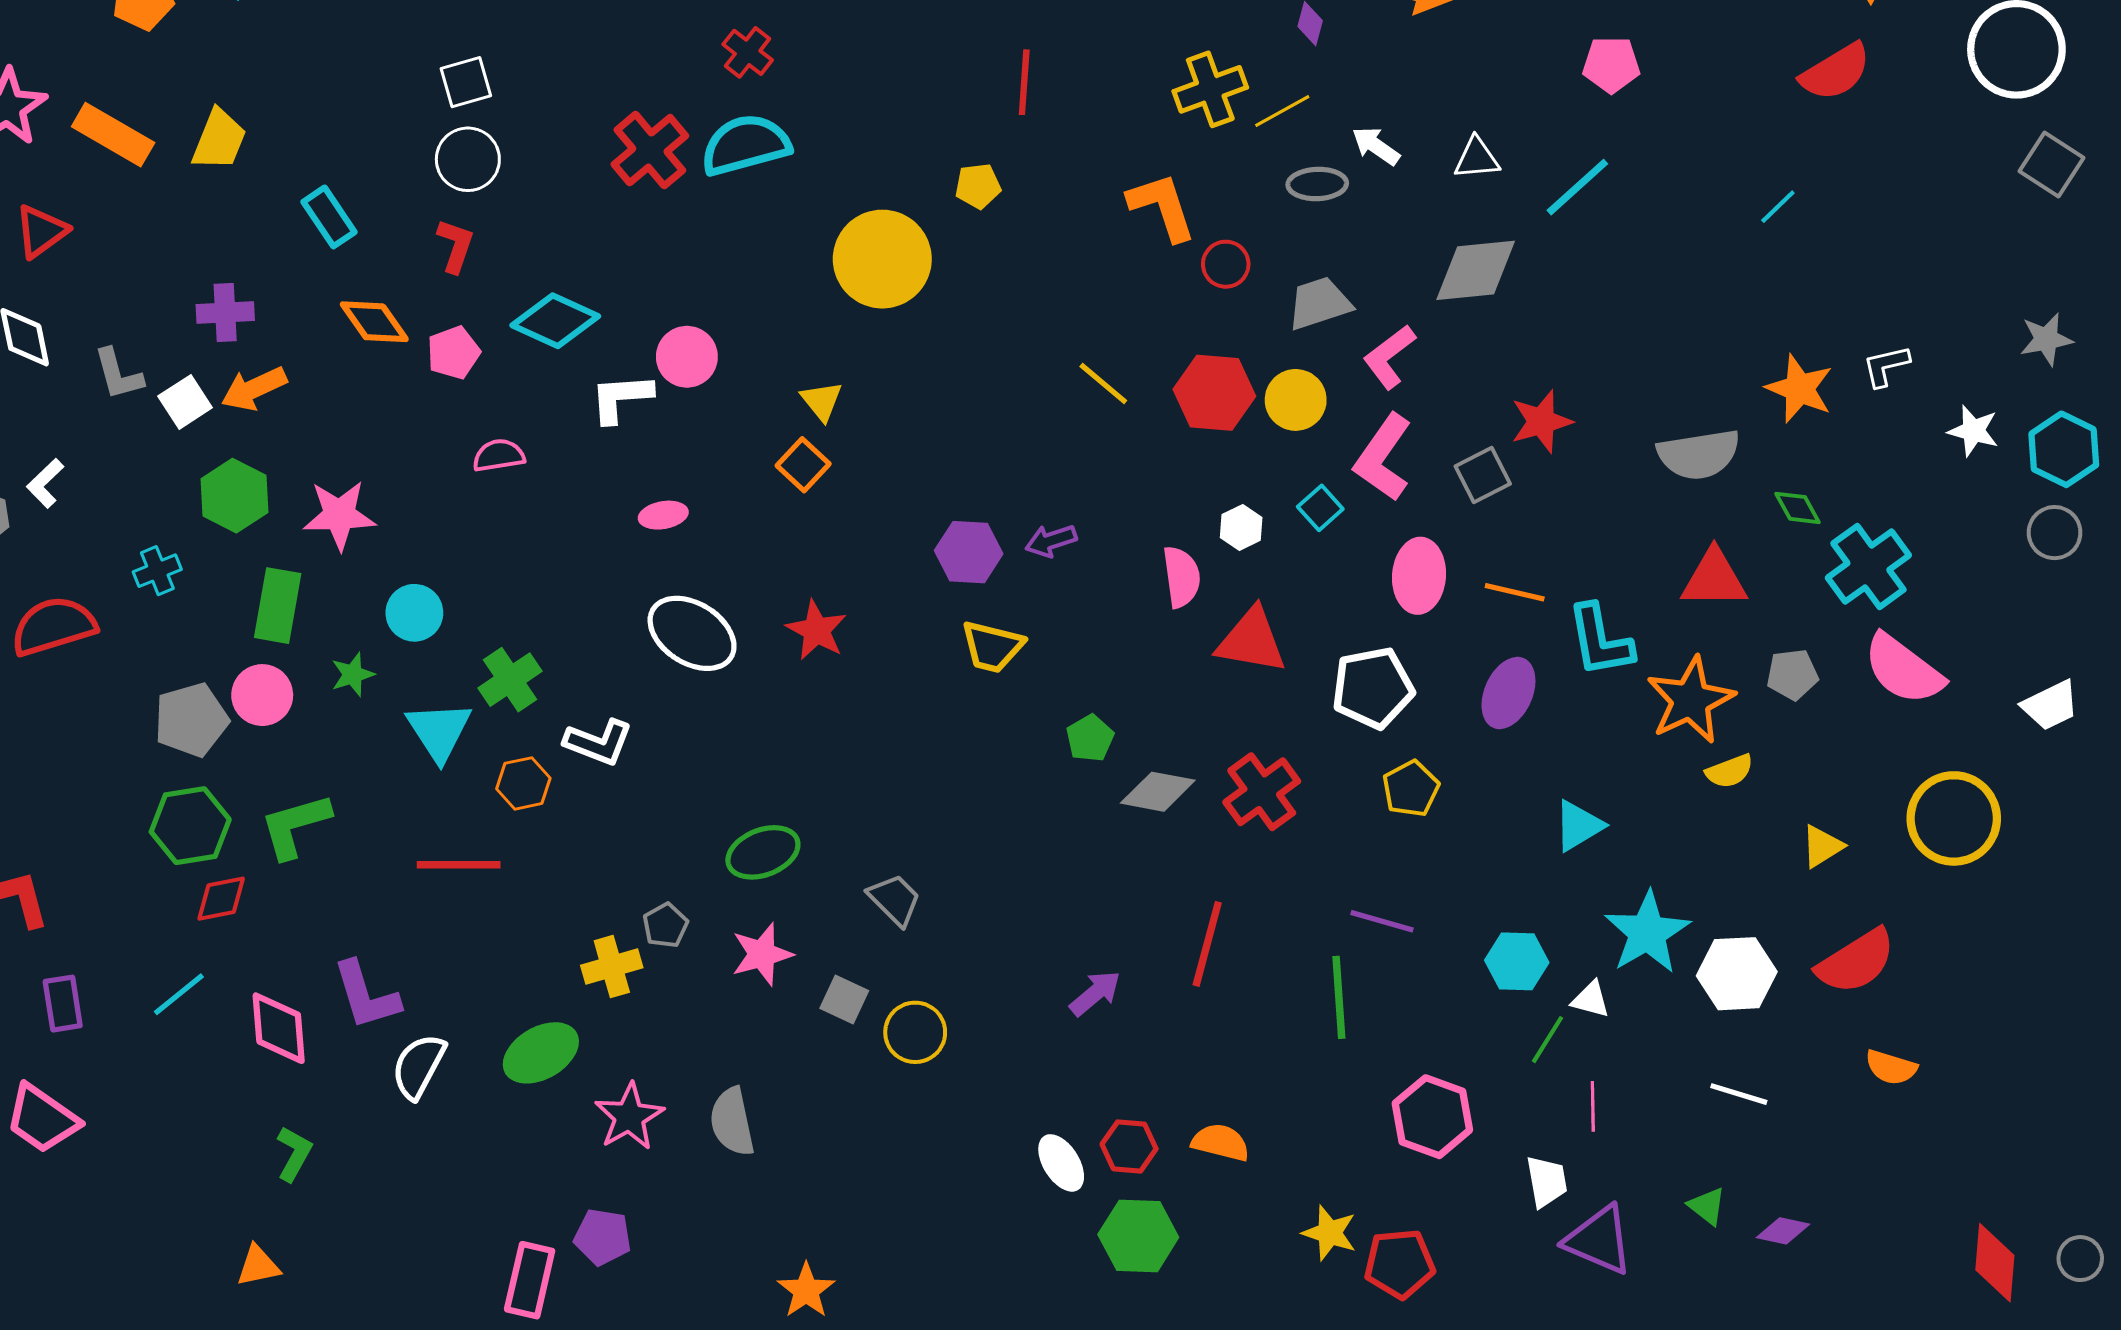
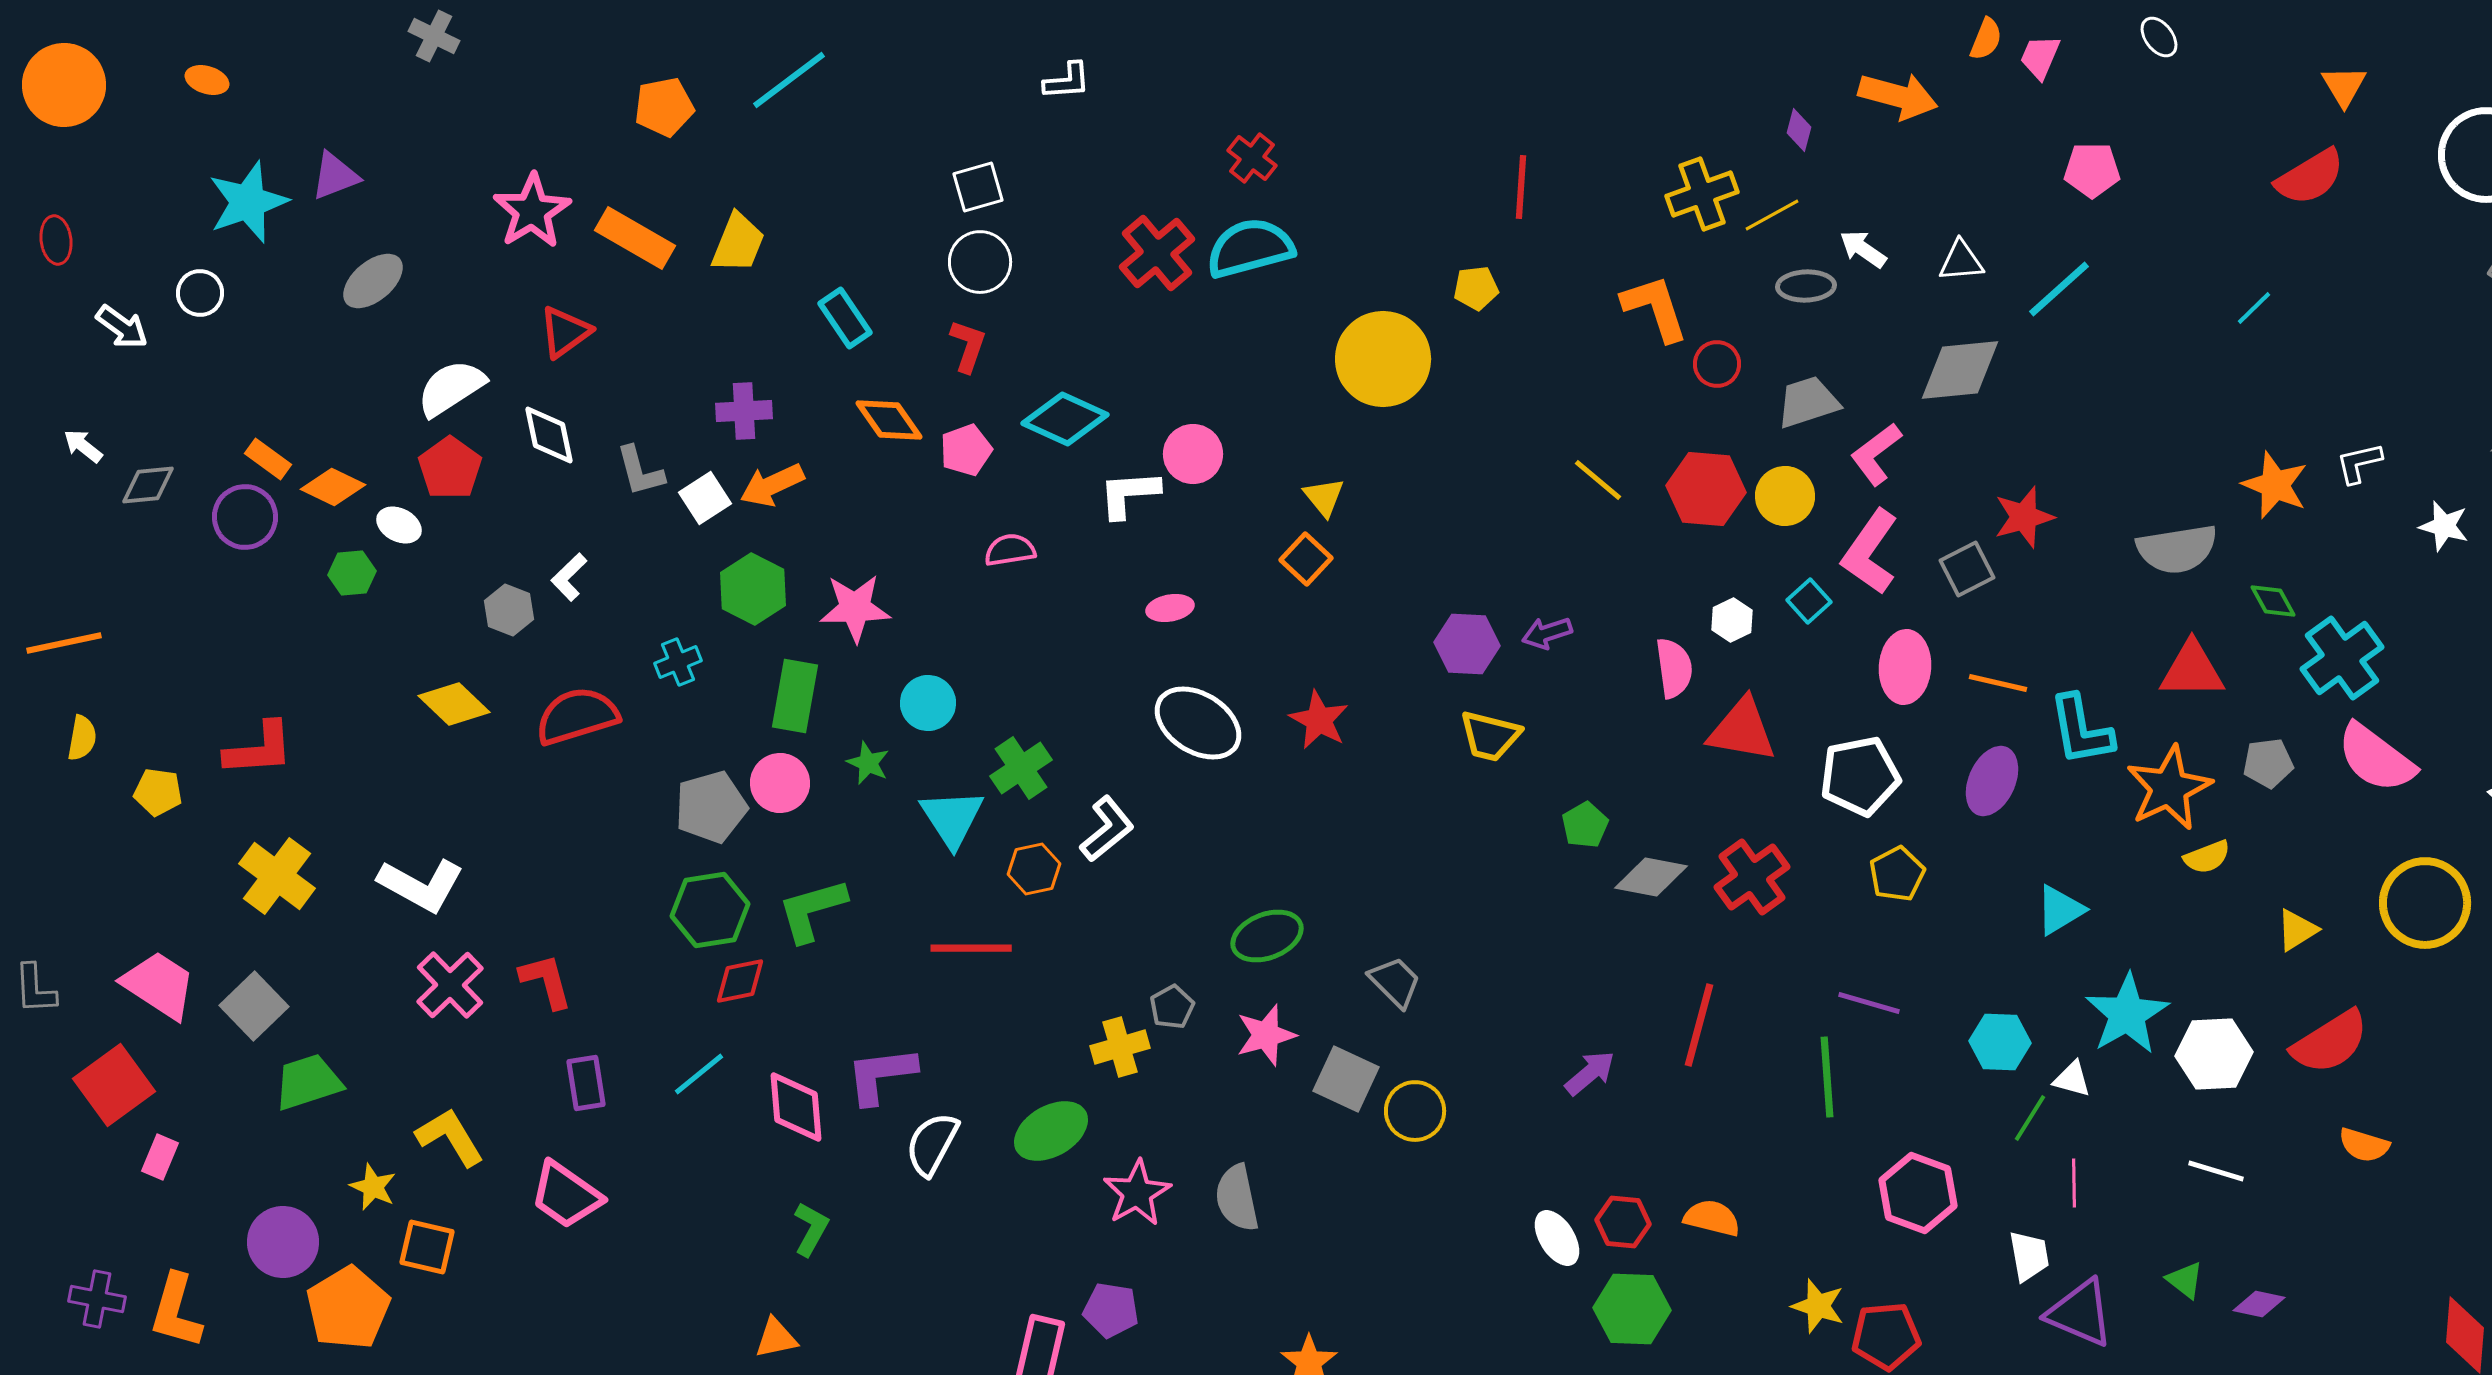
green star: (353, 674) -> (868, 763), turned -30
white L-shape: (598, 742) -> (1107, 829), turned -60
purple L-shape: (366, 995) -> (881, 1075), turned 100
gray square: (844, 999) -> (1346, 1079), size x1.4

